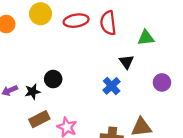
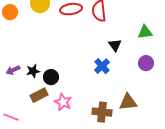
green triangle: (146, 38) -> (145, 32), moved
black circle: (53, 79) -> (51, 77), moved

